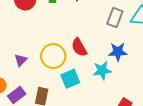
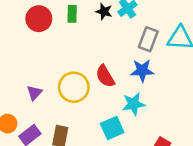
blue star: (118, 52) -> (142, 71), moved
cyan square: (70, 79) -> (112, 128), moved

